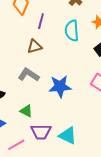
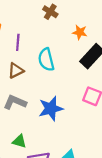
cyan semicircle: (72, 31) -> (46, 60), moved

